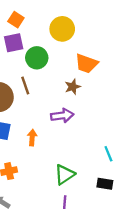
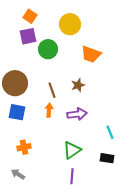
brown line: (25, 86) -> (52, 90), moved
brown star: (73, 87) -> (78, 85), moved
purple arrow: (62, 116) -> (77, 114), moved
orange arrow: (32, 138) -> (49, 110), moved

